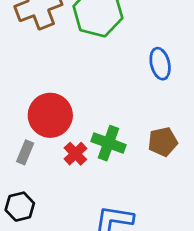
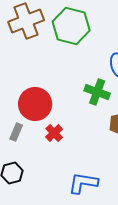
green cross: (108, 143) -> (97, 92), moved

